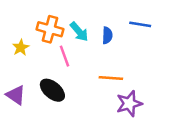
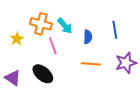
blue line: (140, 24) -> (115, 30), moved, turned 72
blue semicircle: (107, 35) -> (88, 37), moved
purple star: (129, 104) -> (126, 63), moved

